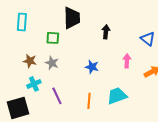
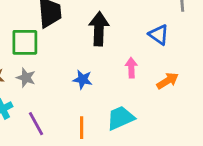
black arrow: (106, 32) -> (99, 29), size x1.6
green square: (53, 38) -> (25, 42), size x1.5

